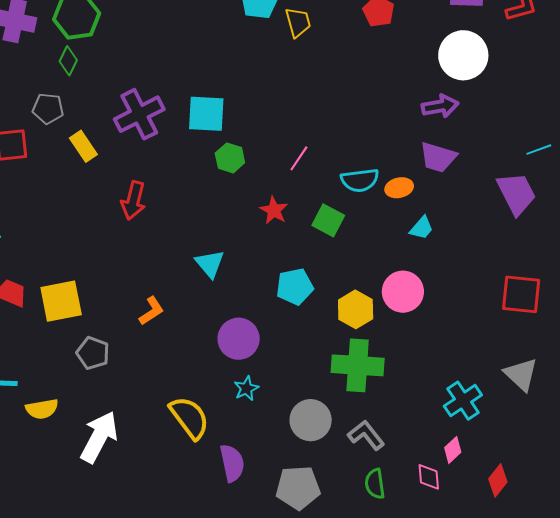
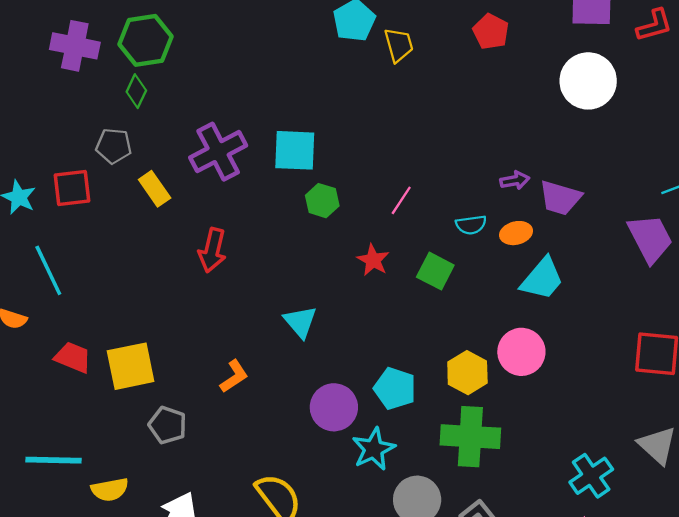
purple arrow: (440, 106) -> (515, 180), moved, size x0.7
cyan semicircle: (360, 180) -> (471, 225), size x0.7
cyan trapezoid: (422, 228) -> (542, 279), size x1.6
cyan pentagon: (295, 287) -> (395, 389), moved, turned 30
cyan star: (246, 388) -> (374, 449), moved, size x1.5

